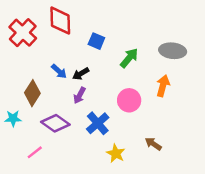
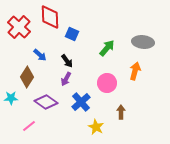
blue square: (96, 41) -> (72, 34), moved
blue arrow: (59, 71) -> (40, 55), moved
black arrow: (81, 74) -> (67, 61), turned -96
brown arrow: (153, 144) -> (121, 112), moved, turned 56

